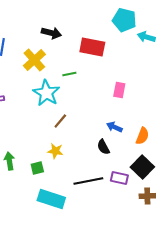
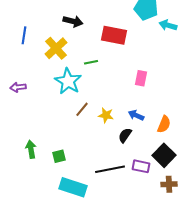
black semicircle: (103, 147) -> (125, 135), turned 63
yellow star: (55, 151) -> (106, 115), moved

